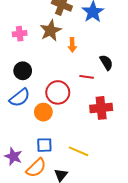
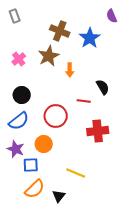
pink cross: (20, 34) -> (19, 59), turned -32
orange circle: (43, 112) -> (44, 144), moved
blue square: (44, 145) -> (31, 165), moved
purple star: (13, 156) -> (16, 149), moved

